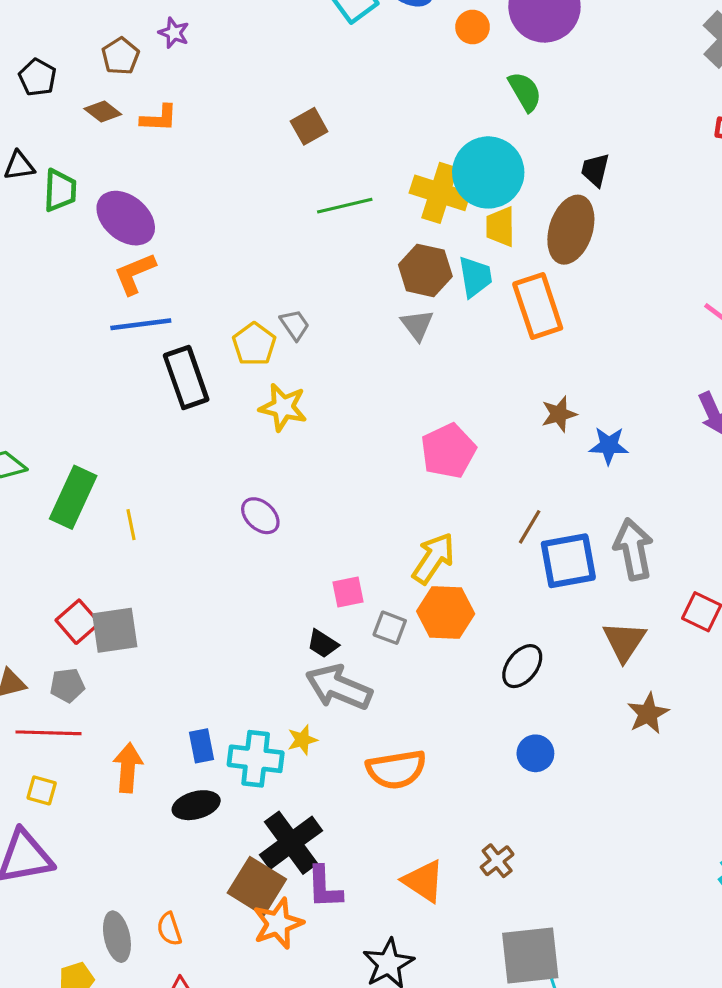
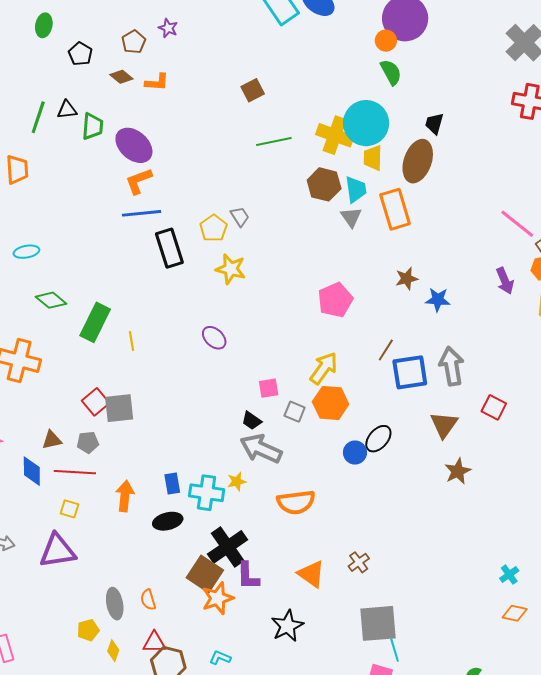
orange circle: (473, 27) -> (386, 41), moved
gray triangle: (417, 325) -> (351, 217), moved
blue circle: (535, 753) -> (355, 453), moved

